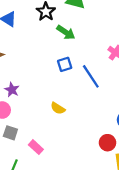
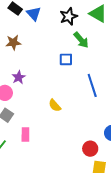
blue square: (65, 64) -> (66, 59), moved
pink rectangle: (36, 147) -> (25, 134), turned 32

